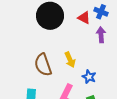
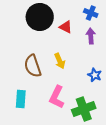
red triangle: (84, 18) -> (66, 27), moved
blue star: (89, 77) -> (95, 75), moved

